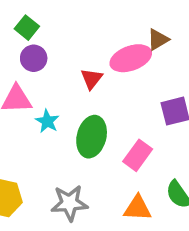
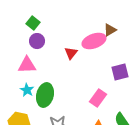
cyan star: (47, 121) -> (27, 90), moved
green ellipse: (92, 137) -> (45, 95), moved

